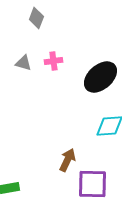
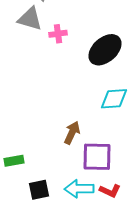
gray triangle: (23, 63) -> (30, 19), moved, size x1.5

